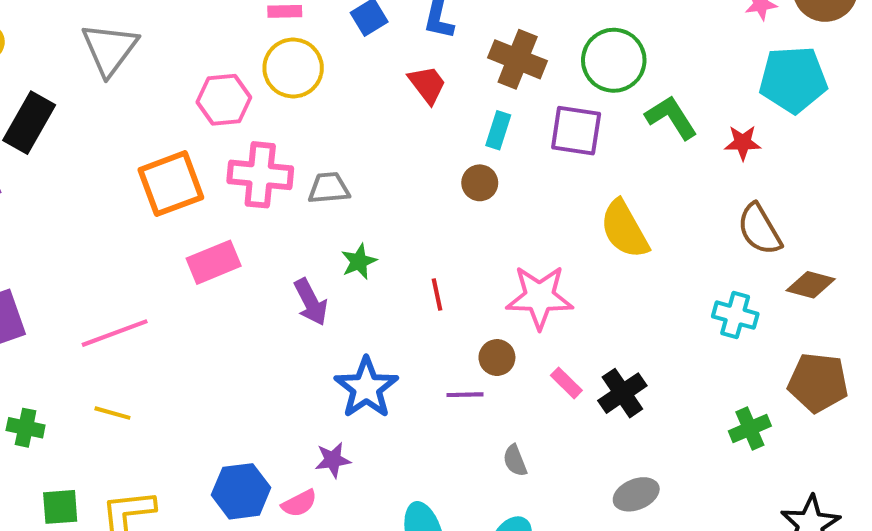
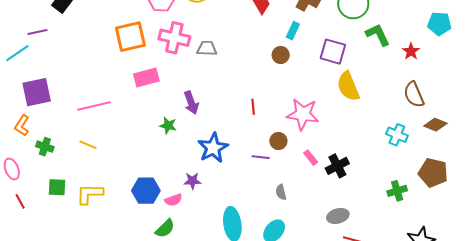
cyan pentagon: (793, 79) -> (439, 24), size x0.7
purple square: (576, 131) -> (333, 52), moved
red star: (743, 143) -> (411, 51), turned 30
green star: (359, 262) -> (168, 126), moved, turned 30

